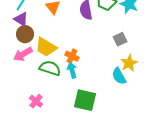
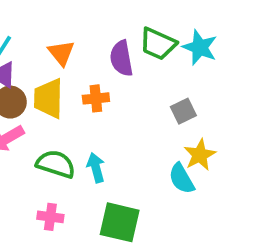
yellow trapezoid: (46, 47) -> (49, 98), moved, turned 60
orange cross: (72, 56) -> (96, 98), moved, turned -32
pink cross: (36, 101) -> (50, 217), moved, turned -32

